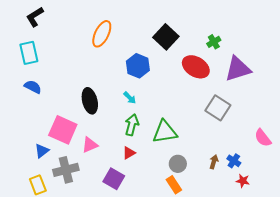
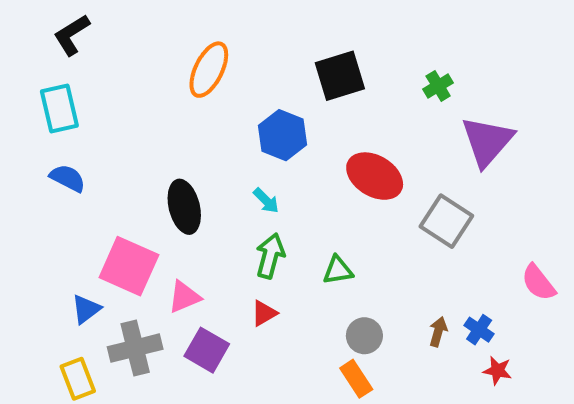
black square: (166, 37) -> (340, 76), turned 30
red ellipse: (196, 67) -> (375, 176), moved
purple triangle: (238, 69) -> (487, 141), turned -32
green triangle: (165, 132) -> (338, 270), size x0.6
purple square: (114, 179) -> (207, 350), moved

